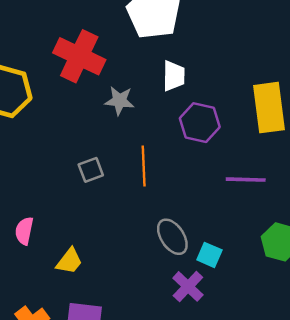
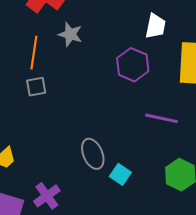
white trapezoid: (174, 76) -> (155, 26), moved
orange line: (144, 166) -> (34, 53), moved
purple cross: (188, 286) -> (47, 196), moved

